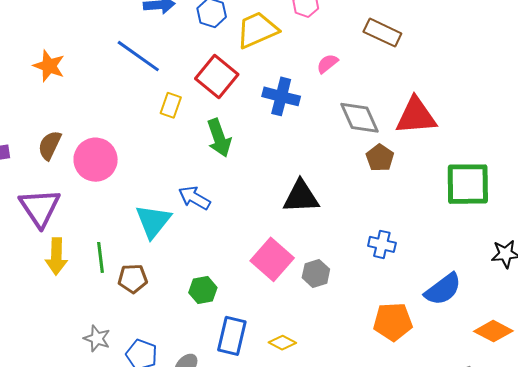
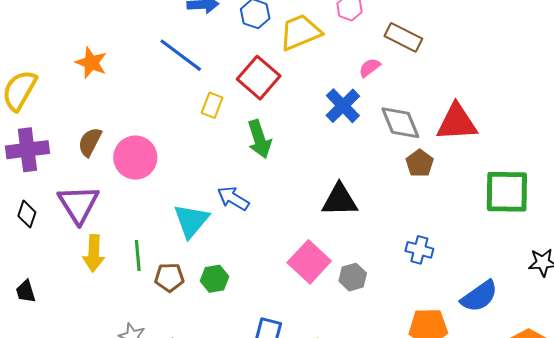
brown rectangle: (382, 33) -> (403, 37), moved
blue cross: (281, 96) -> (343, 106), moved, turned 30
green hexagon: (203, 290) -> (215, 279), moved

